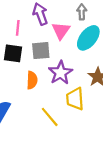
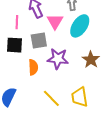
purple star: (60, 73) -> (58, 59), turned -30
yellow trapezoid: (75, 99) -> (80, 97), moved

